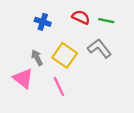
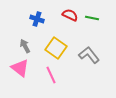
gray L-shape: (99, 48) -> (89, 55), moved
gray arrow: (37, 58) -> (25, 46), moved

